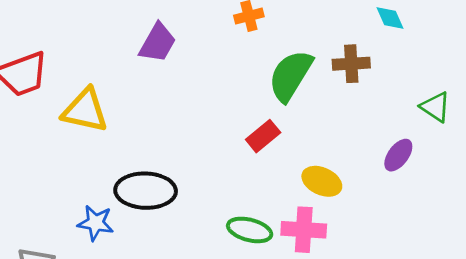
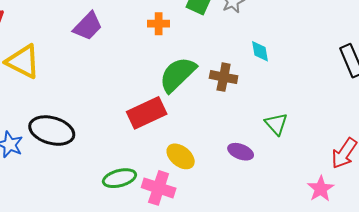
red rectangle: (263, 136) -> (147, 113), size x1.5
purple ellipse: (398, 155) -> (241, 152), turned 60
green ellipse: (250, 230) -> (119, 178), turned -44

